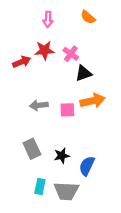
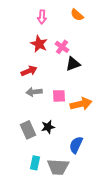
red star: (44, 50) -> (39, 44), turned 30
red arrow: (22, 62) -> (29, 71), moved
orange arrow: (93, 101) -> (81, 104), moved
black star: (62, 156) -> (48, 127), moved

